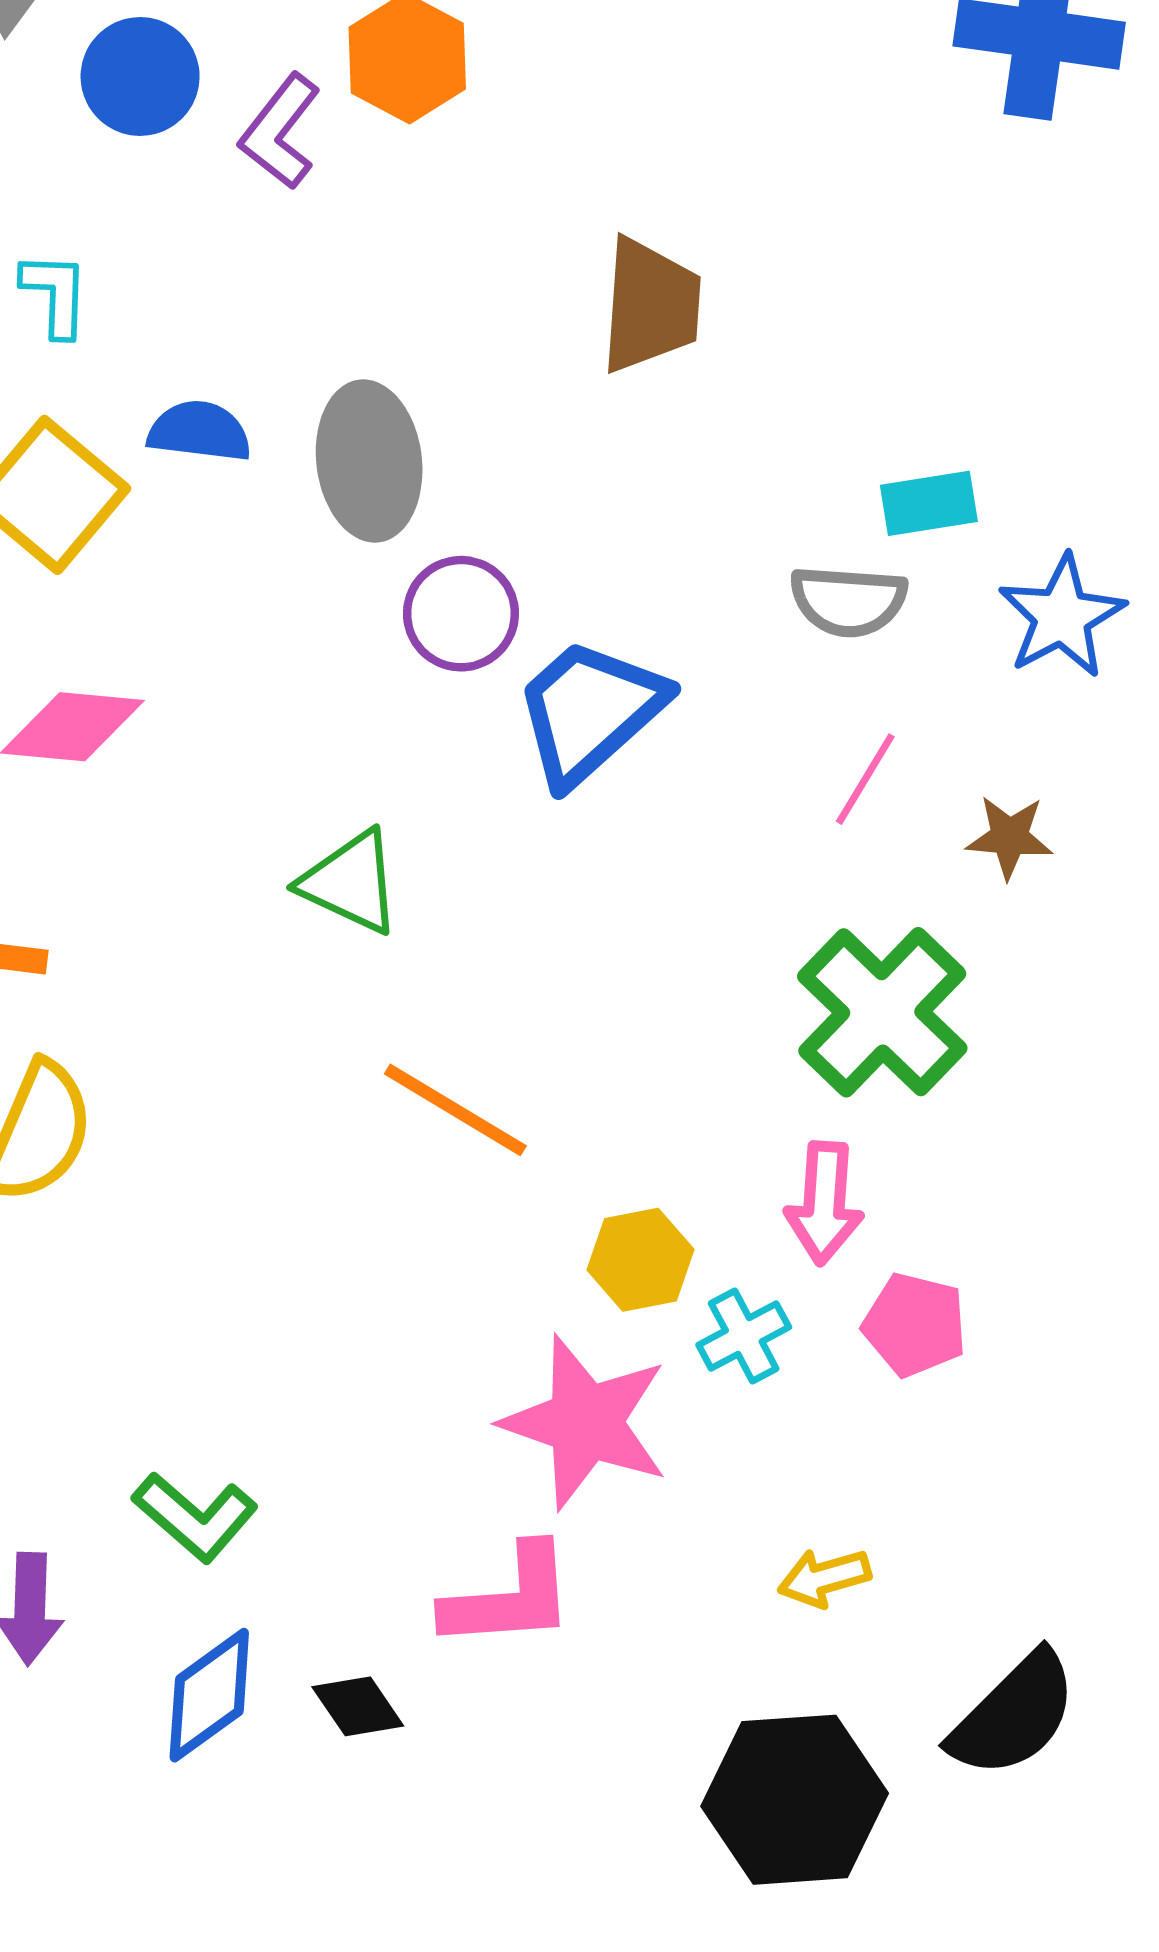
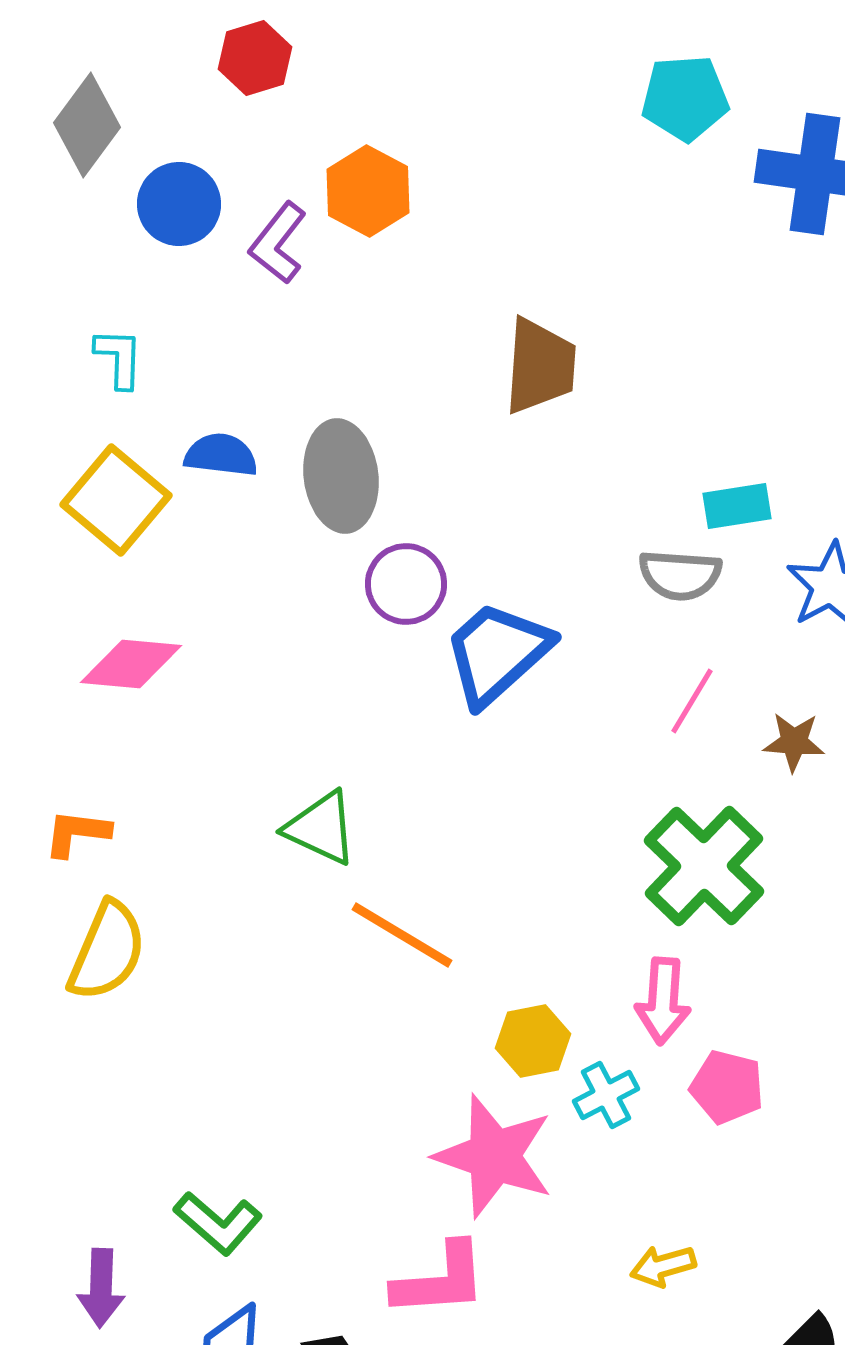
green triangle: (351, 882) -> (321, 828), moved

